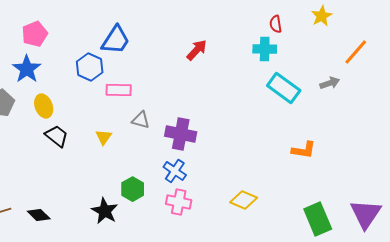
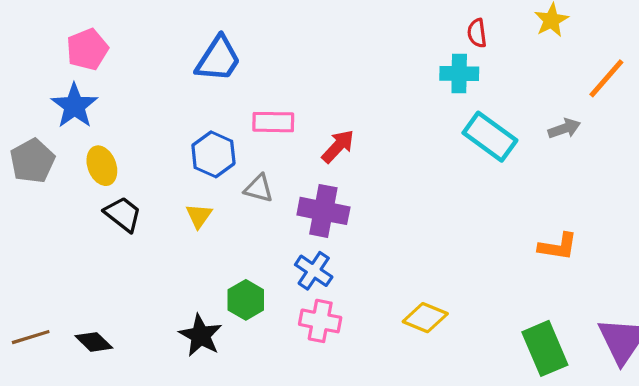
red arrow: (197, 50) -> (338, 146), moved
blue hexagon: (90, 67) -> (213, 154), moved
pink rectangle: (119, 90) -> (273, 122), moved
orange L-shape: (304, 150) -> (558, 247), moved

